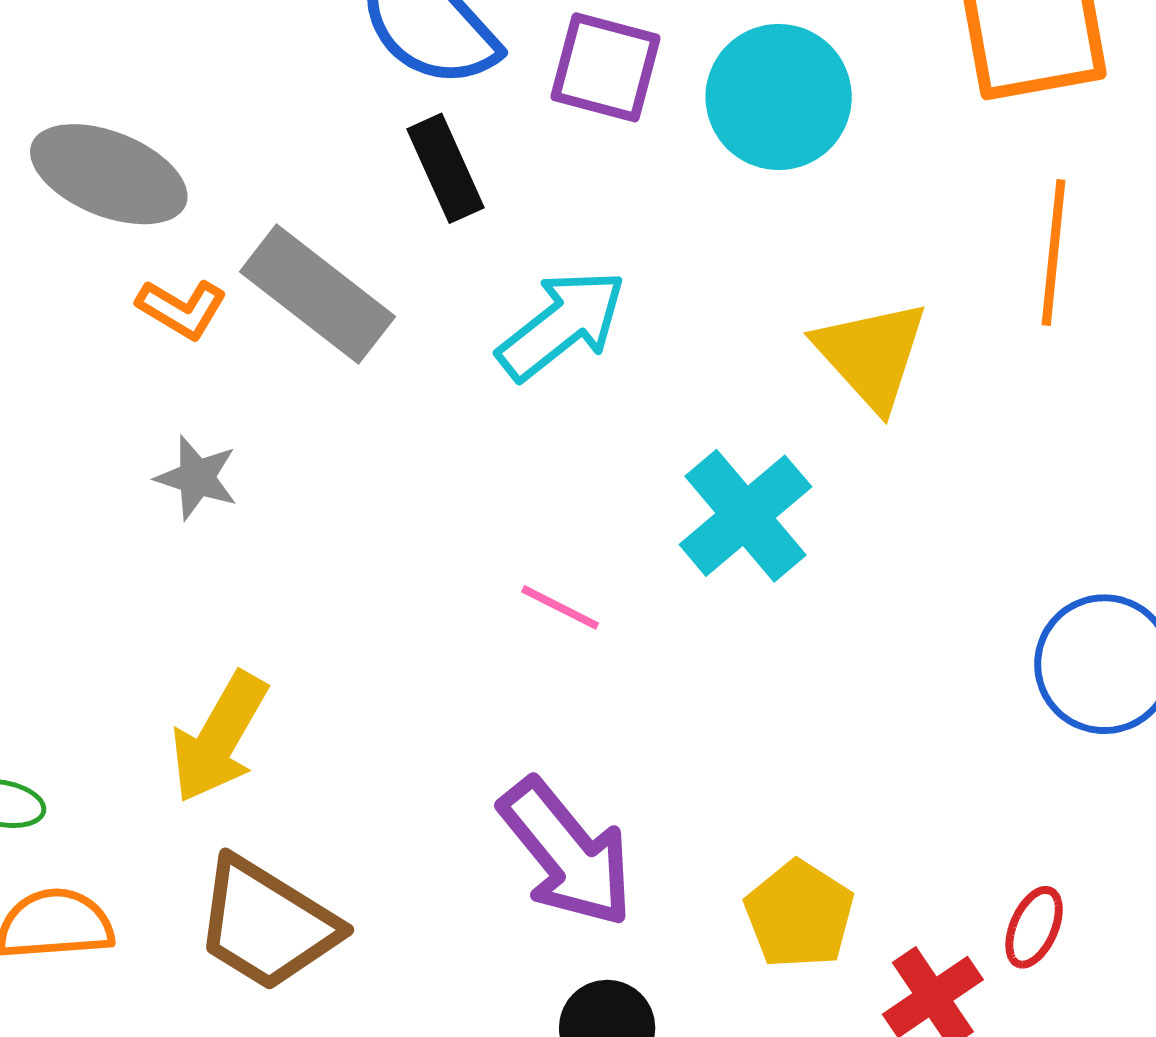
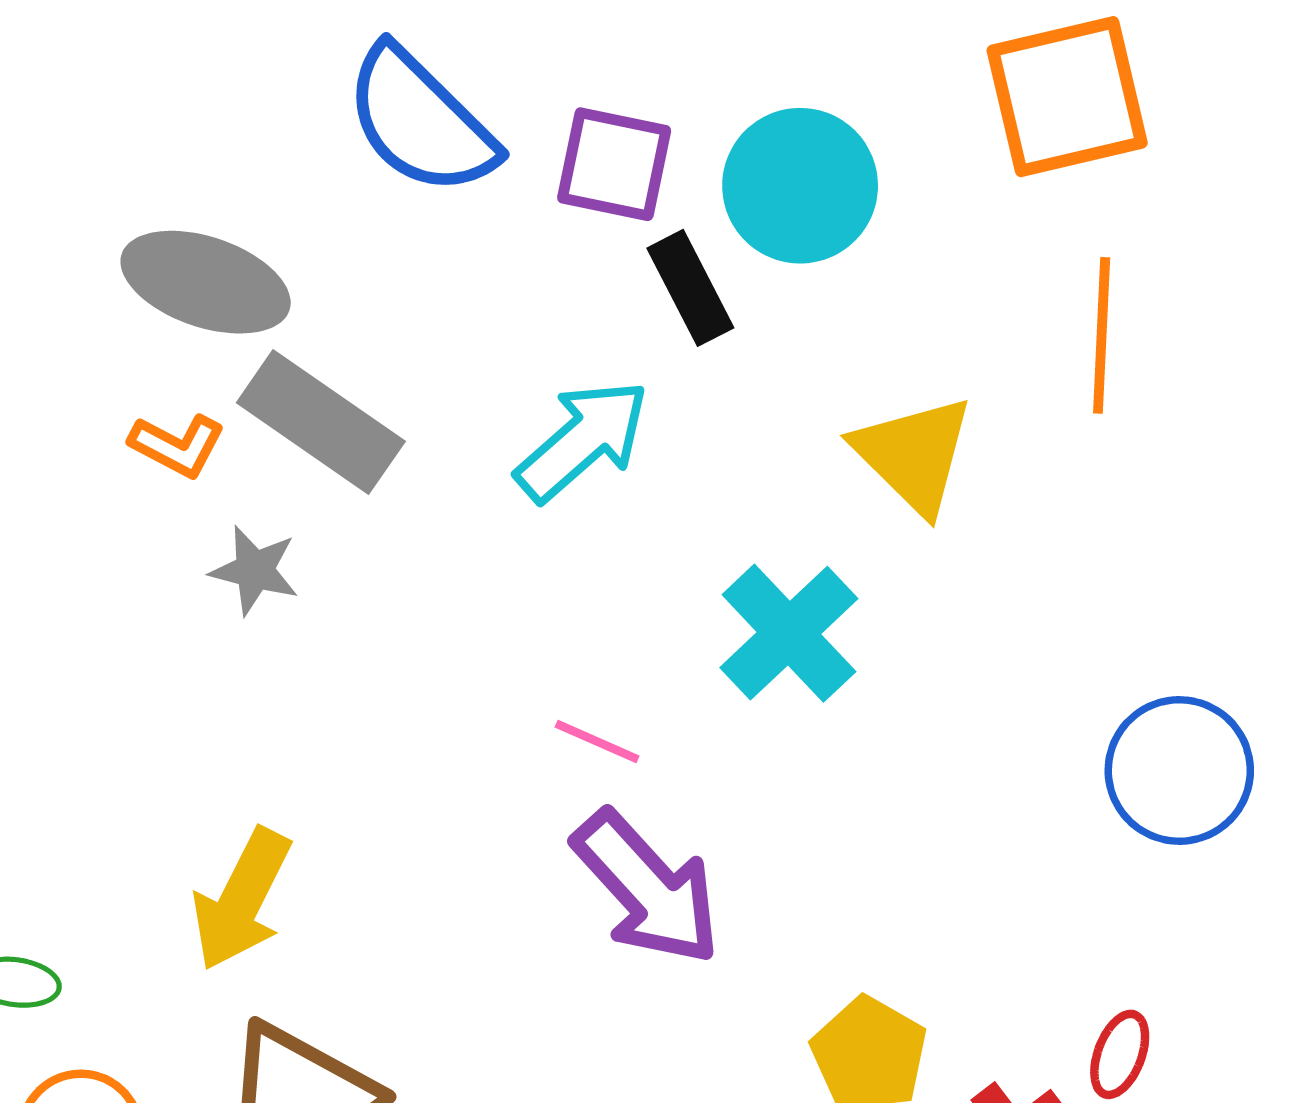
black rectangle: (445, 168) -> (690, 288), moved
gray ellipse: (109, 174) -> (206, 282), moved
gray star: (197, 478) -> (255, 570), moved
purple arrow: (567, 853) -> (647, 888), moved

